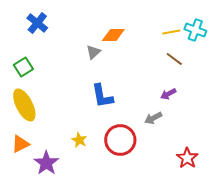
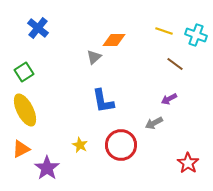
yellow line: (171, 32) -> (164, 31), moved, turned 30

